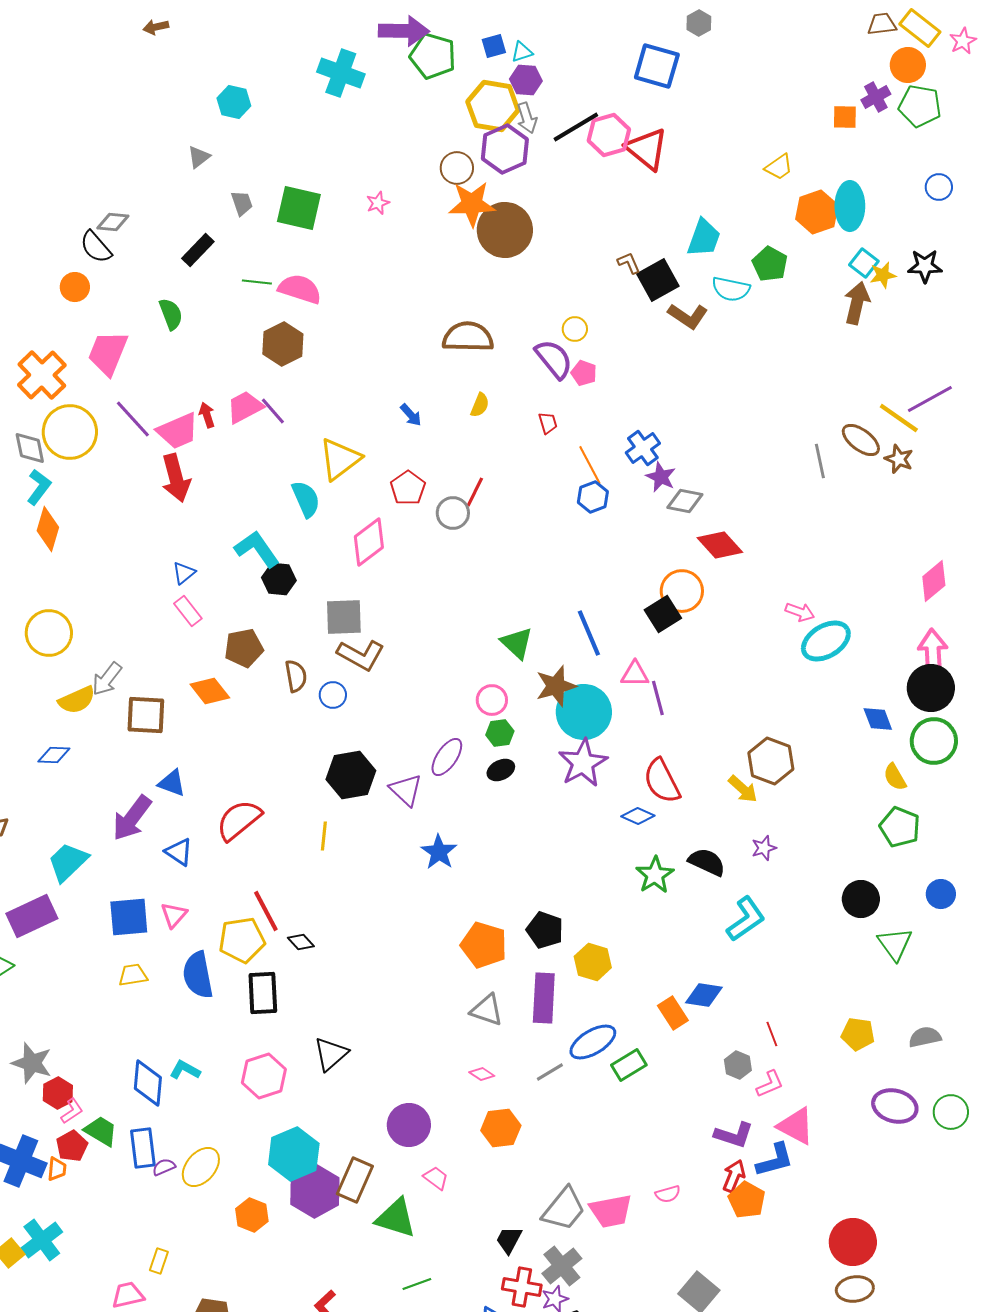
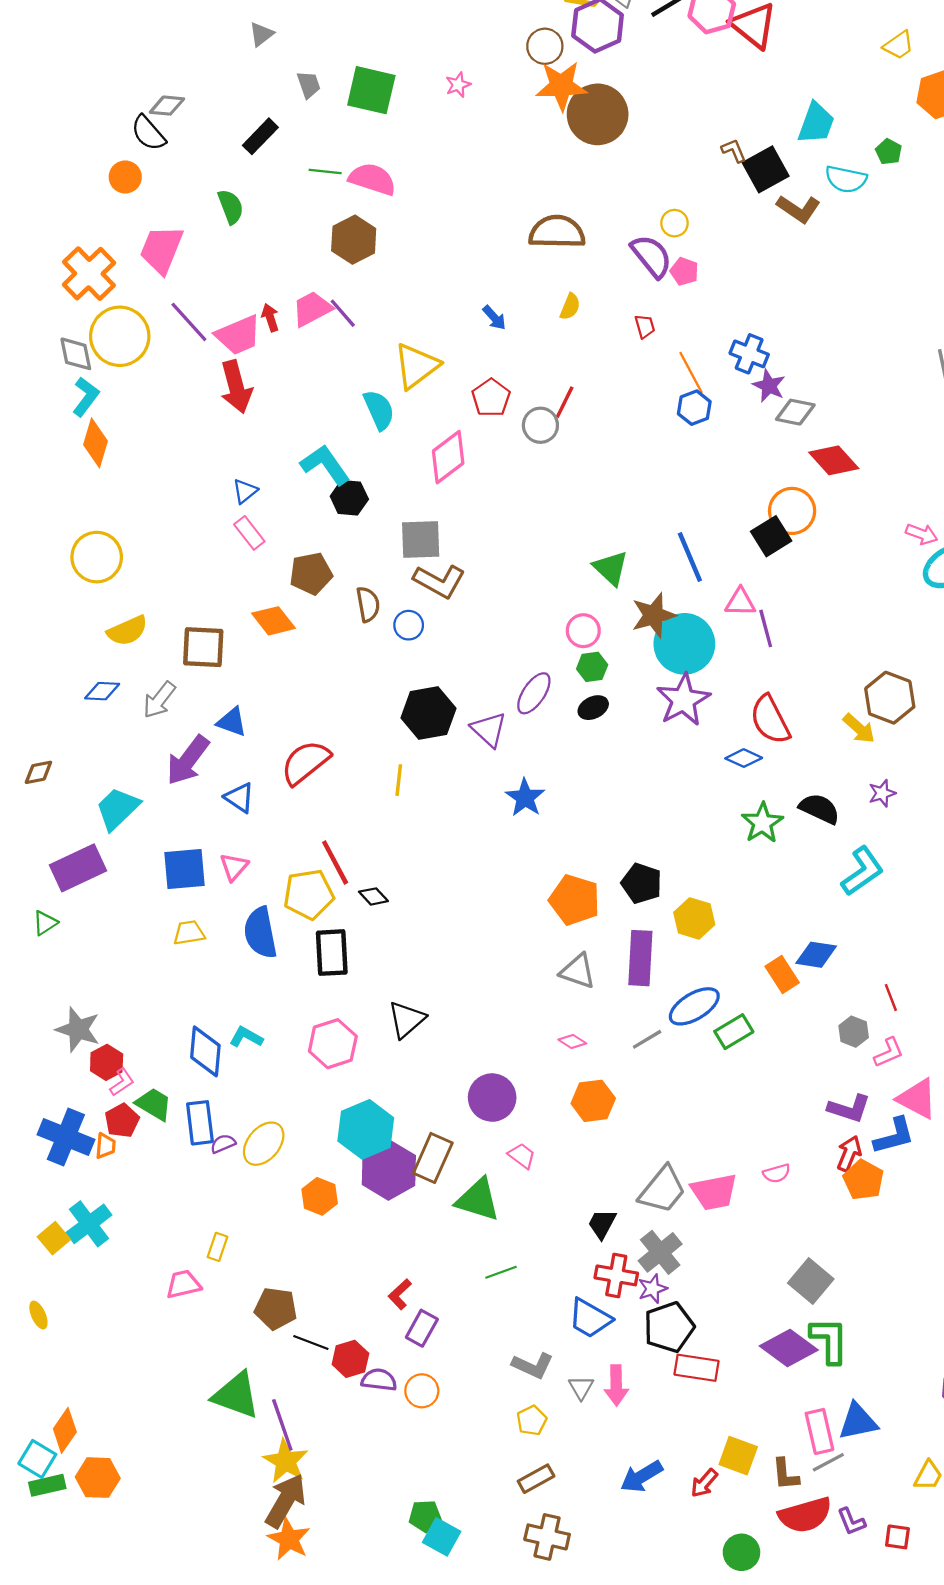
green pentagon: (770, 264) -> (889, 152), size x0.7
blue cross: (643, 448) -> (749, 354), turned -32
gray arrow: (107, 679) -> (159, 700), moved

